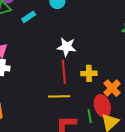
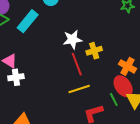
cyan rectangle: (29, 17) -> (28, 21), size x1.6
yellow cross: (89, 73) -> (94, 51), moved

